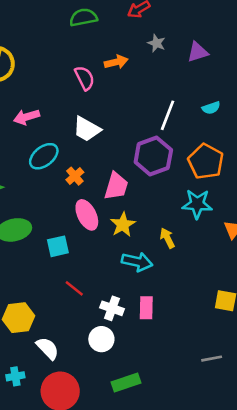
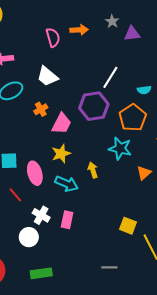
purple triangle: (198, 52) -> (132, 34), moved
cyan semicircle: (211, 108) -> (144, 90), moved
orange cross: (75, 176) -> (41, 109), moved
pink ellipse: (87, 215) -> (35, 173), moved

